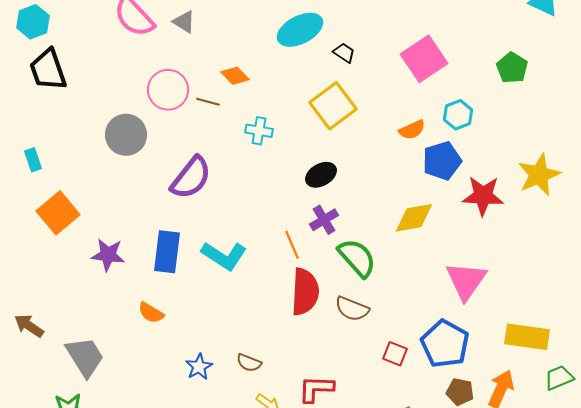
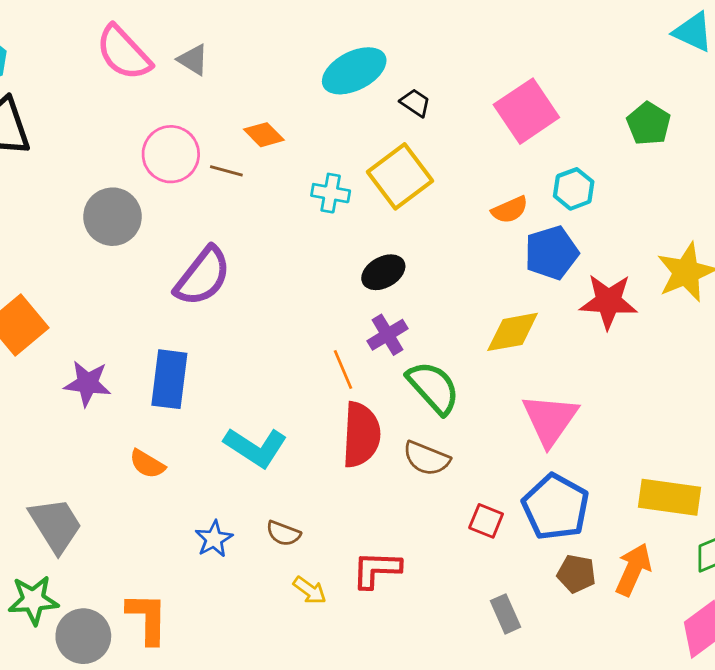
cyan cross: (259, 131) -> (331, 193), moved
cyan L-shape: (224, 256) -> (256, 447), moved
pink triangle: (466, 281) -> (550, 419), moved

